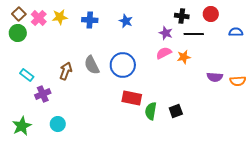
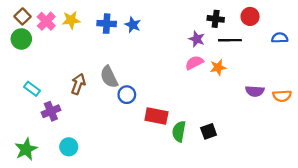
blue star: (126, 21) -> (133, 25), moved
blue circle: (123, 65) -> (127, 95), moved, size x0.6

